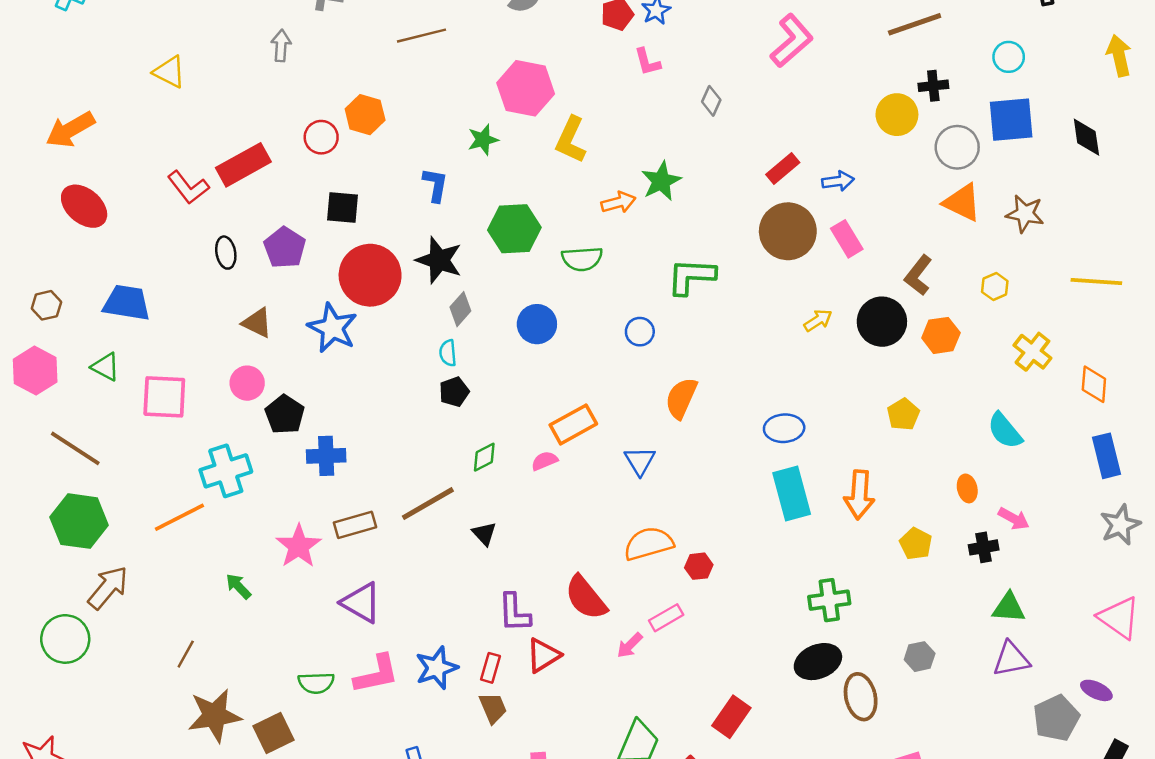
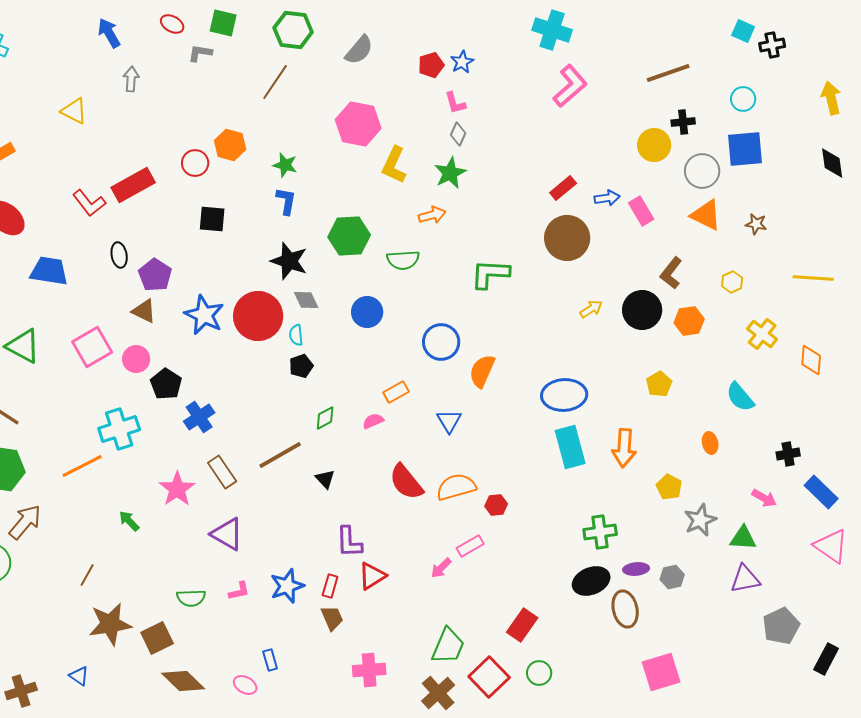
brown line: (422, 36) -> (275, 82), turned -42
gray arrow: (281, 46) -> (131, 79), moved
gray diamond: (711, 101) -> (458, 134), moved
black diamond: (1086, 137) -> (832, 163), moved
green star: (483, 140) -> (285, 165), moved, turned 30
green star: (661, 181) -> (450, 173), moved
brown star: (1025, 214) -> (756, 224), size x0.7
pink rectangle: (847, 239) -> (641, 211), moved
purple pentagon: (285, 248) -> (155, 275), moved
red circle: (370, 275) -> (258, 316), moved
blue trapezoid: (127, 303) -> (49, 271), moved
gray diamond: (460, 309) -> (306, 300), turned -68
blue circle: (640, 332) -> (441, 342), moved, size x1.6
green triangle: (105, 367) -> (23, 346), size x1.5
pink square: (164, 397) -> (92, 347), moved, turned -33
orange rectangle: (573, 424) -> (396, 392), size x0.7
blue ellipse: (784, 428) -> (564, 395), size x1.4
blue cross: (326, 456) -> (199, 417), turned -32
blue rectangle: (1106, 456) -> (821, 492), moved, turned -32
pink arrow: (1014, 519) -> (764, 498), moved
brown rectangle: (355, 525) -> (222, 472), turned 72
gray star: (1120, 525) -> (700, 520), moved
black cross: (984, 547) -> (788, 454), moved
red semicircle: (586, 598) -> (406, 482), moved
pink L-shape: (376, 674) -> (239, 591), size x0.6
purple ellipse: (1096, 690) -> (636, 569), moved, turned -30

